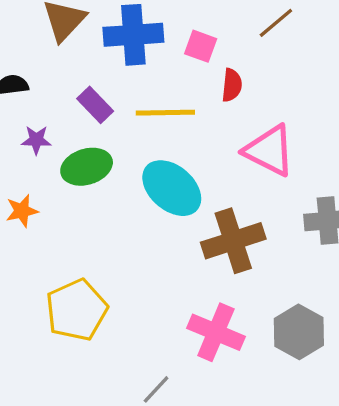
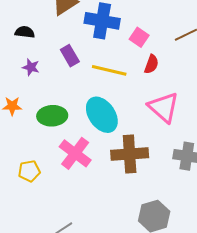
green ellipse: (87, 167) -> (52, 116), moved
yellow pentagon: (76, 310) -> (29, 171), size x0.6
pink cross: (216, 332) -> (75, 153), moved

